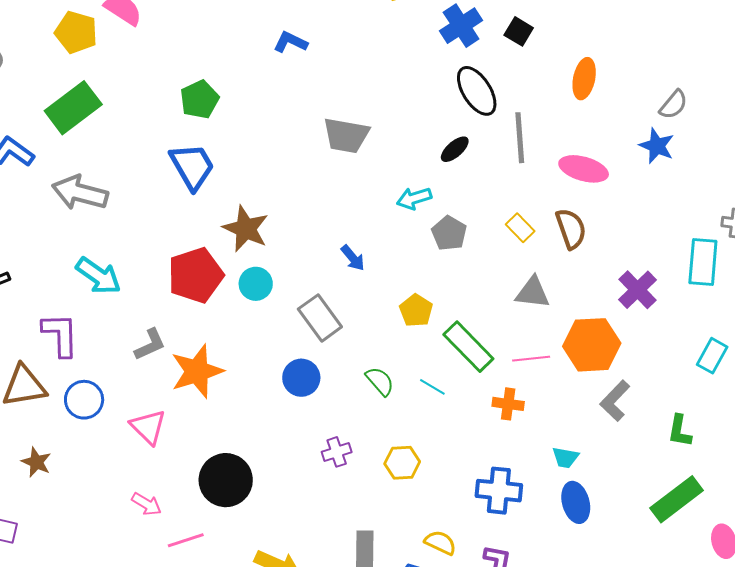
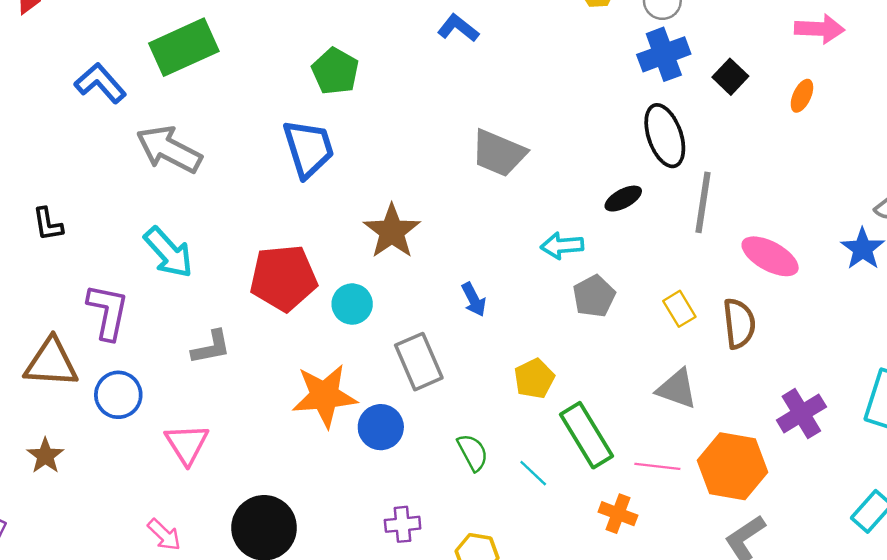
orange ellipse: (584, 79) -> (802, 96), moved, size x0.7
green pentagon: (199, 99) -> (335, 71), turned -30
brown star: (246, 229) -> (392, 231), moved
orange star: (197, 371) -> (325, 396), moved

